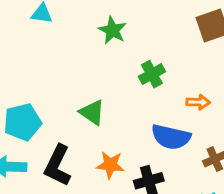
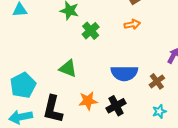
green cross: (152, 74) -> (91, 31), moved
orange arrow: (198, 102) -> (132, 24), moved

